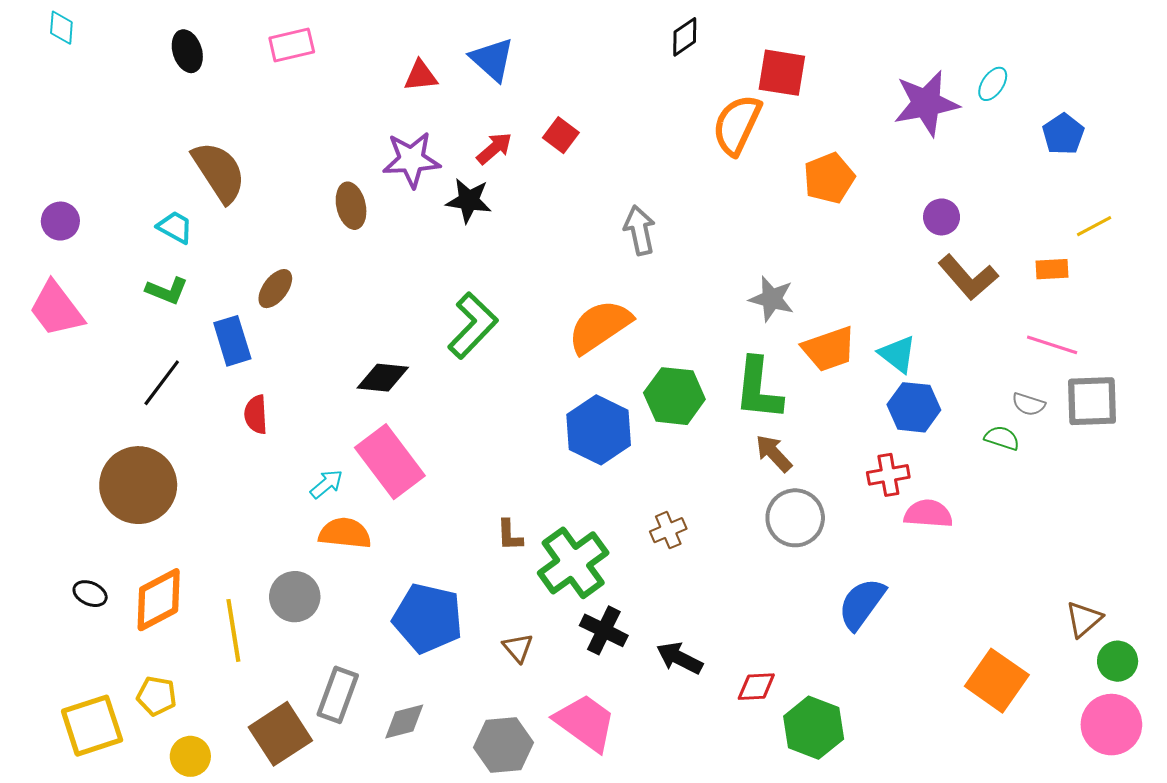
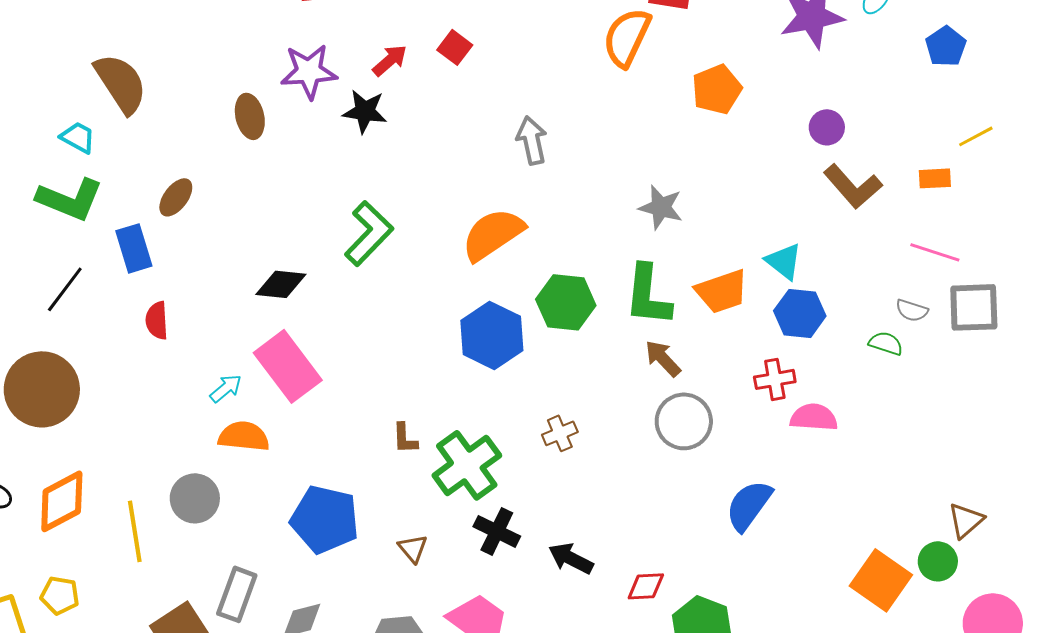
green L-shape: (167, 291) -> (70, 199), size x1.6
orange trapezoid: (829, 349) -> (722, 291), moved
green circle: (1118, 661) -> (938, 561), moved

